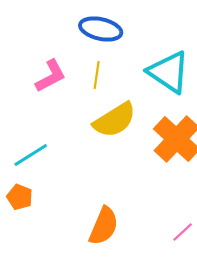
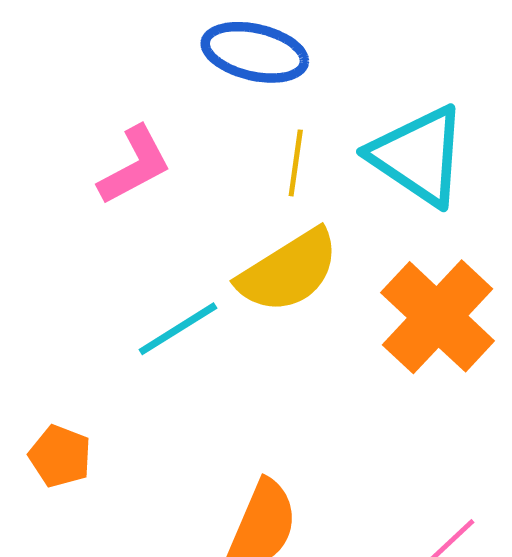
yellow line: (97, 75) -> (296, 163), moved
cyan line: (31, 155) -> (178, 329), moved

